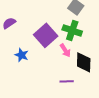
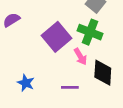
blue star: (22, 55) -> (26, 83), moved
purple line: (67, 81) -> (70, 87), moved

